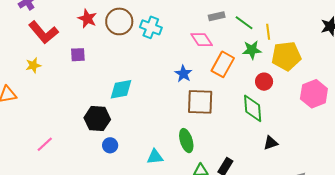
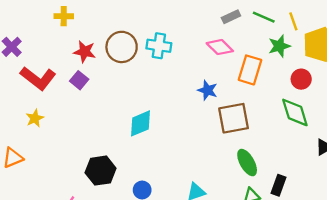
purple square: (78, 55) -> (79, 80), moved, turned -35
black hexagon: (97, 119) -> (101, 171), moved
green ellipse: (186, 141) -> (247, 163), moved

